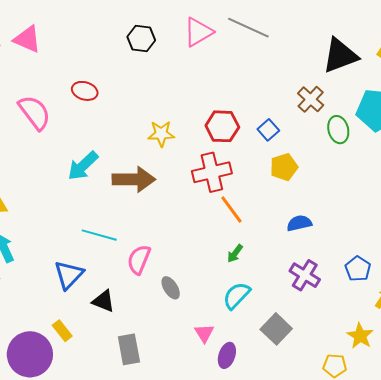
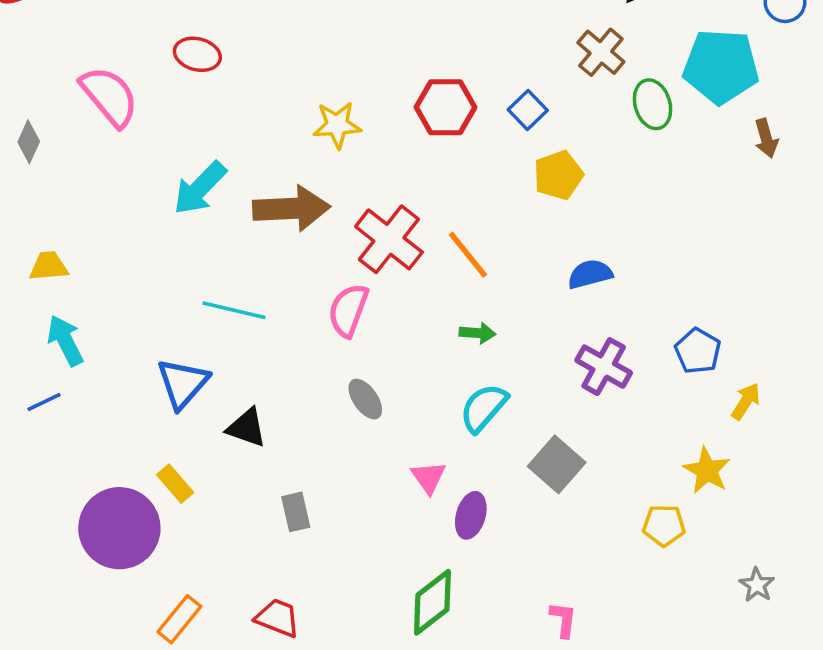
red cross: (212, 172) -> (389, 239), moved, turned -36
green arrow: (235, 253) -> (478, 333), turned -120
pink semicircle: (139, 259) -> (348, 310), moved
gray rectangle: (129, 349) -> (296, 512), size x0.7

